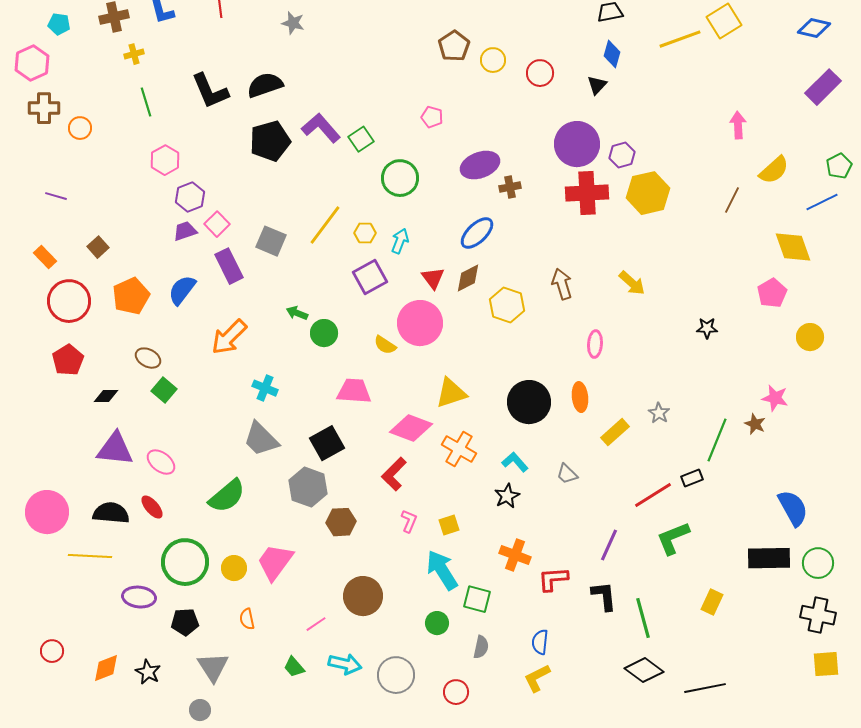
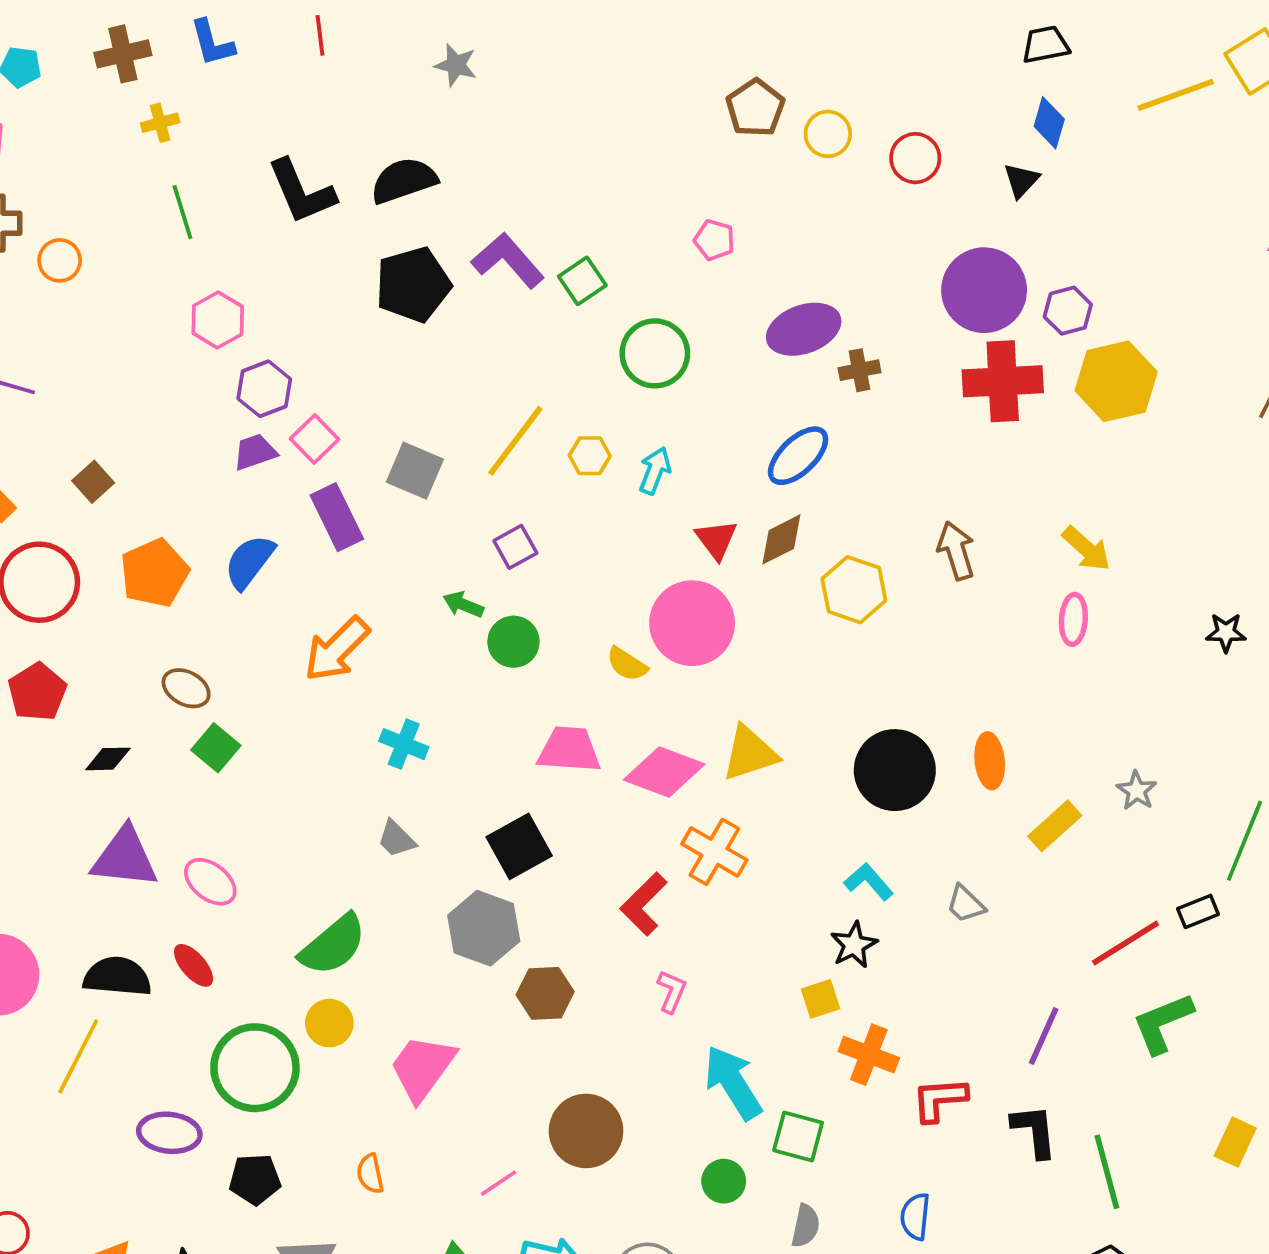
purple square: (370, 277) -> (515, 547), moved, size x0.7
pink ellipse: (595, 344) -> (1073, 619), moved
pink diamond: (411, 428) -> (664, 772), moved
gray trapezoid: (261, 439) -> (396, 839), size x0.6
orange cross: (459, 449) -> (714, 852), moved
yellow square: (449, 525) -> (820, 999), moved
yellow line: (90, 556) -> (78, 1057), turned -66
yellow circle: (234, 568) -> (329, 1023), moved

